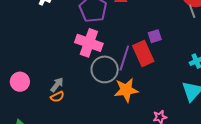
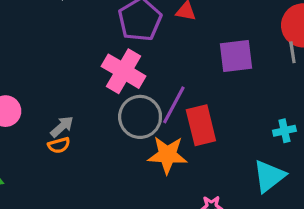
purple square: (155, 36) -> (236, 56), moved, size x1.6
red rectangle: (143, 53) -> (201, 125), moved

